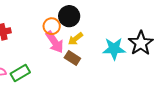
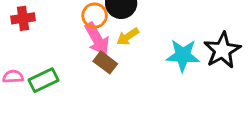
brown rectangle: (72, 58) -> (105, 62), moved

